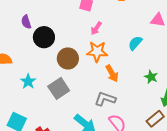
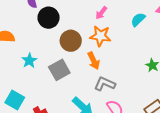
cyan semicircle: (135, 43) -> (138, 20), moved
orange arrow: (112, 73) -> (94, 61), moved

